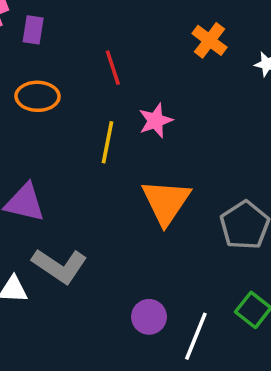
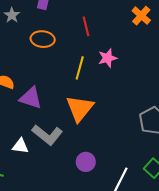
orange triangle: (166, 202) -> (80, 108), moved
purple circle: (149, 317) -> (86, 162), moved

